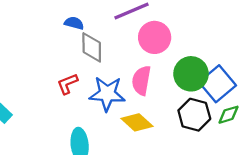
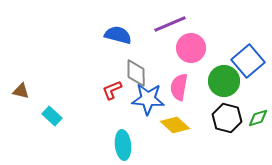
blue semicircle: (74, 23) -> (118, 35), size x1.5
gray diamond: (92, 47) -> (136, 73), moved
blue square: (217, 84) -> (248, 61), moved

